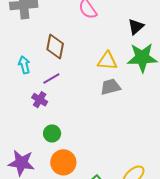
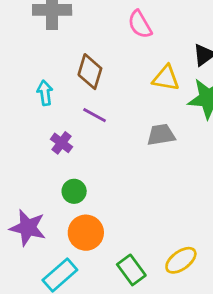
yellow triangle: (107, 61) -> (166, 78), moved
purple line: (51, 78) -> (95, 115), moved, turned 54

